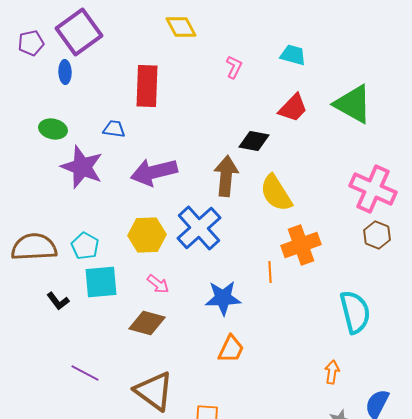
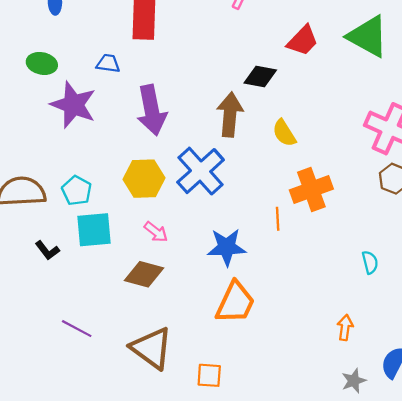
purple arrow: (154, 172) -> (152, 110), turned -87
yellow semicircle: (276, 193) -> (284, 133), size x0.7
cyan semicircle: (355, 312) -> (370, 262), size x0.5
orange trapezoid: (231, 349) -> (235, 303), size x1.4

